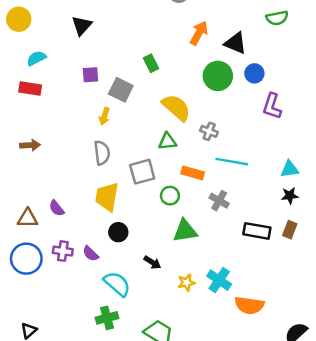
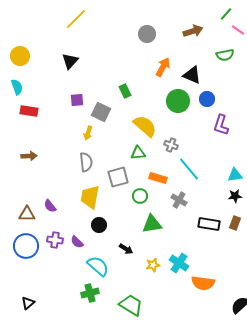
cyan semicircle: (36, 58) -> (17, 87), moved, turned 98
cyan line: (232, 162) -> (189, 169), turned 40

